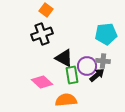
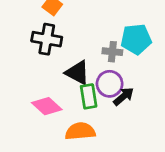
black cross: (42, 34) -> (47, 39), turned 30
gray cross: (103, 61) -> (112, 52), moved

